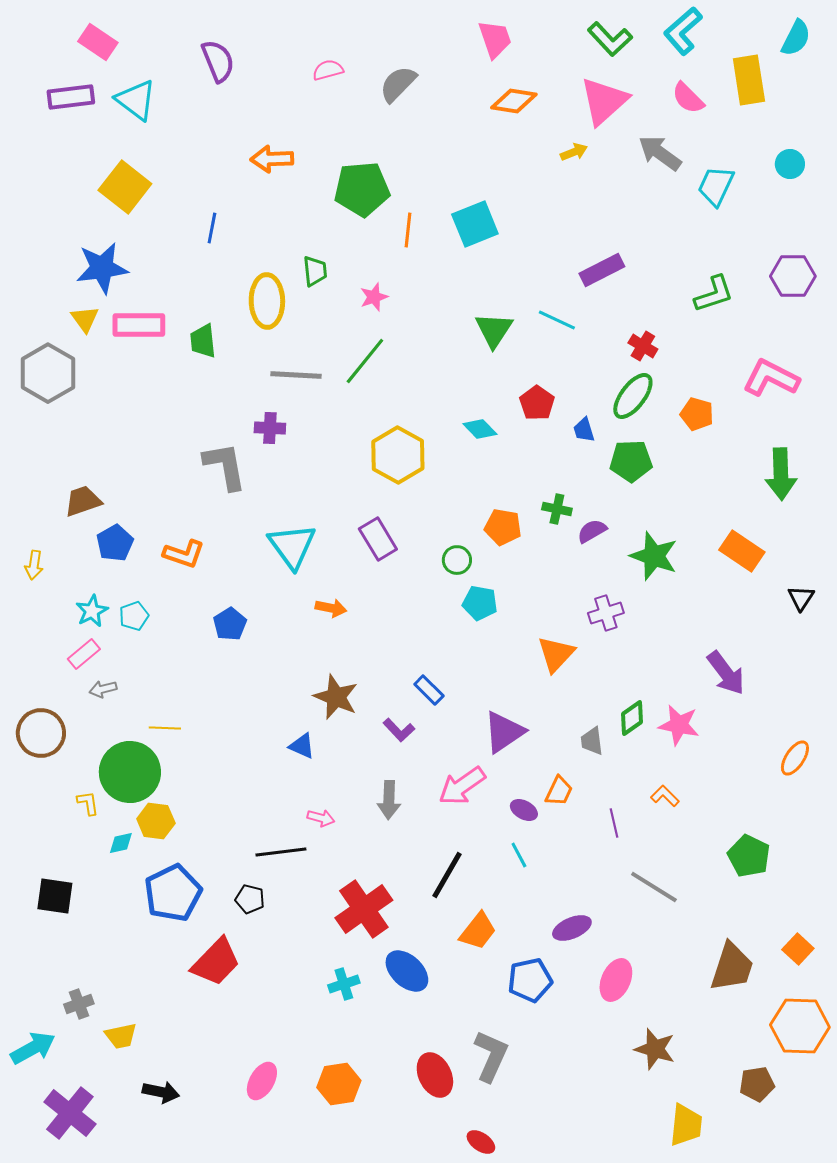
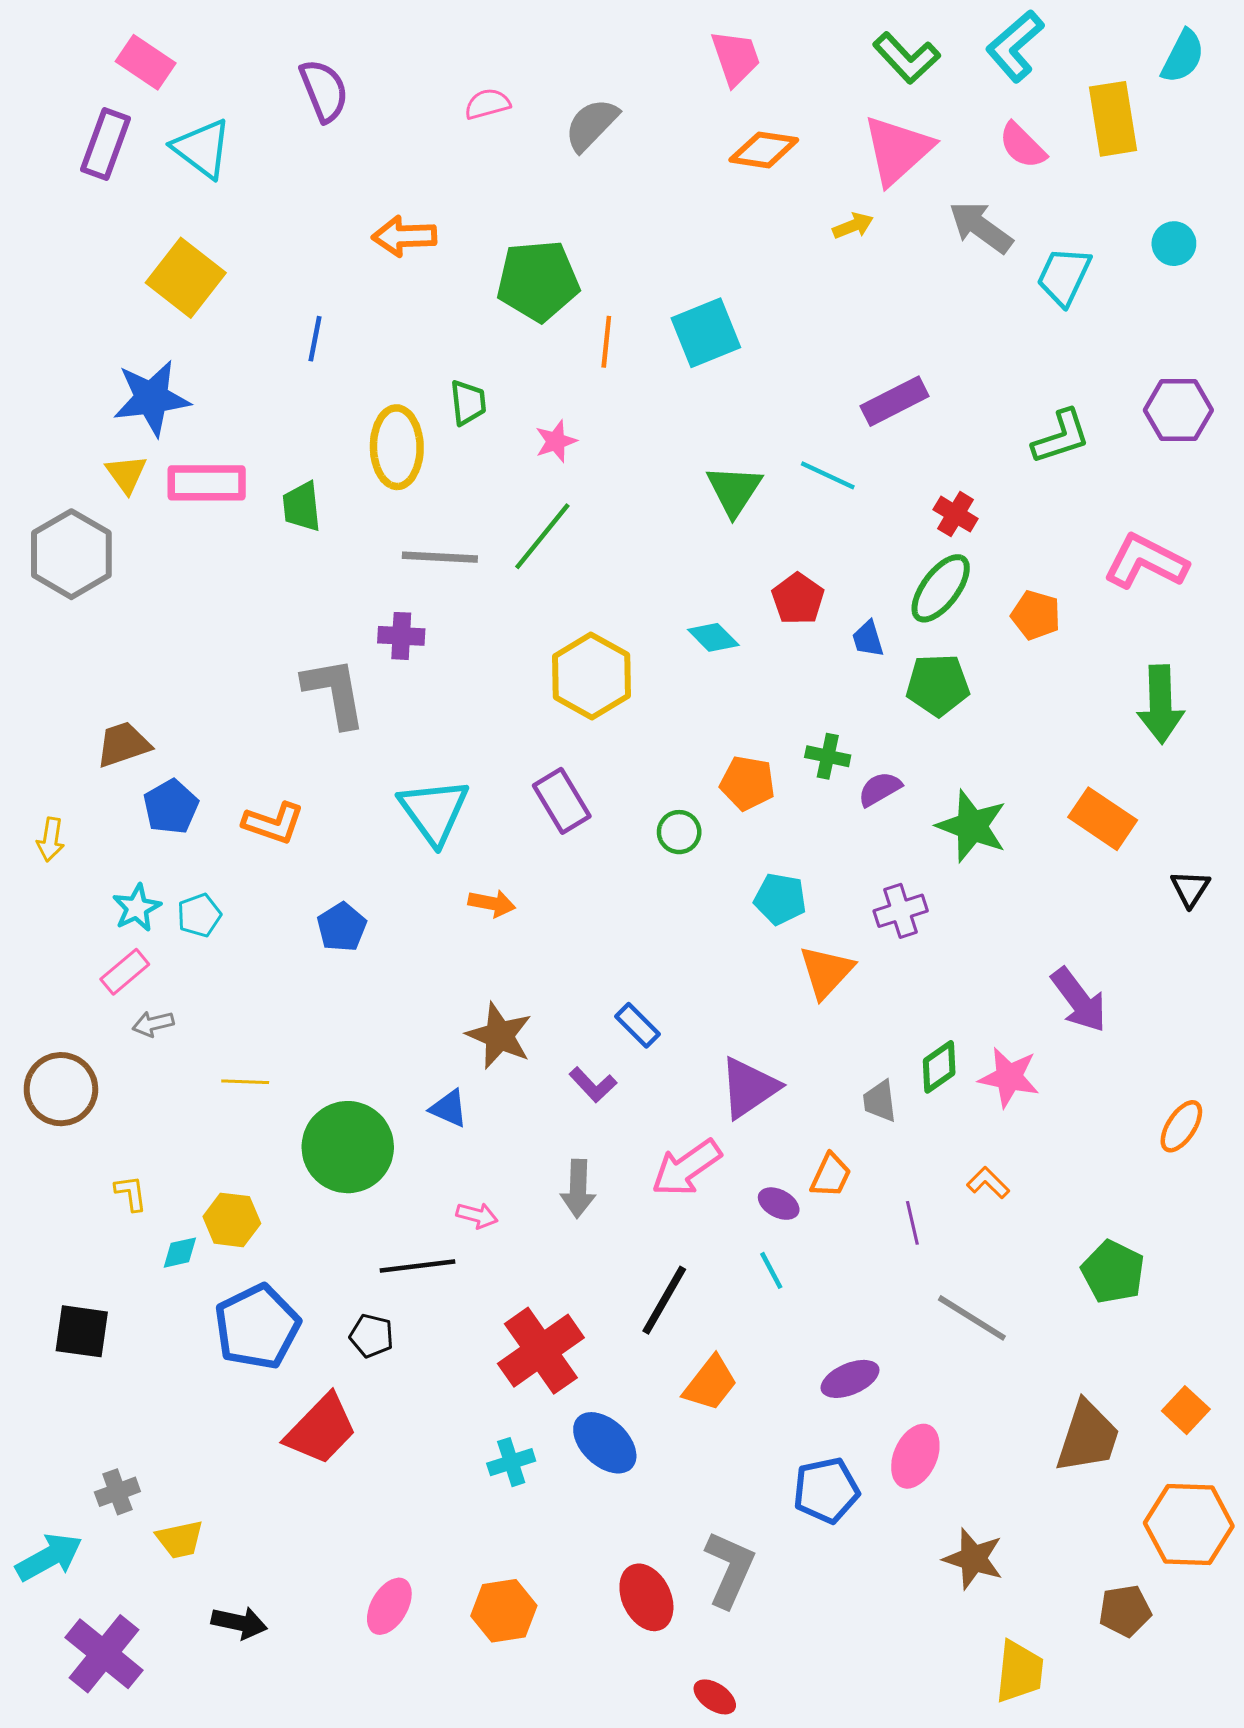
purple rectangle: (71, 97) -> (106, 144), turned -63
cyan pentagon: (480, 603) -> (780, 899), moved
green circle: (130, 772) -> (348, 1147), moved
blue pentagon: (530, 980) -> (826, 1490), moved

